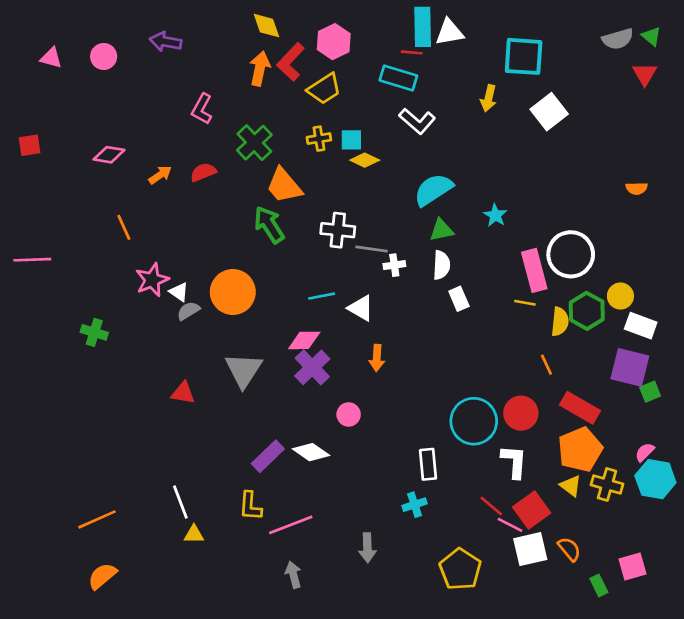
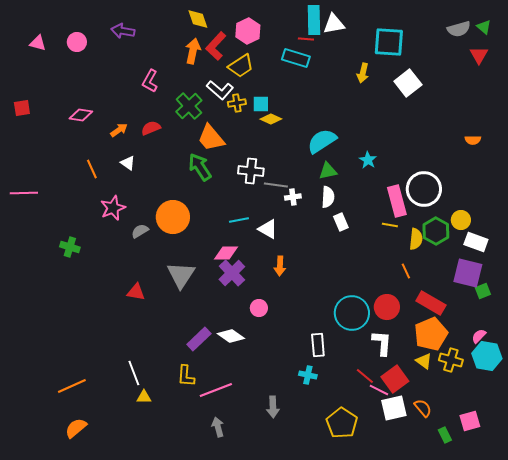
white L-shape: (417, 121) -> (220, 90), moved
white triangle: (179, 292) -> (128, 163), moved
cyan cross: (415, 505) -> (308, 375), turned 30

